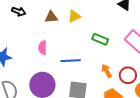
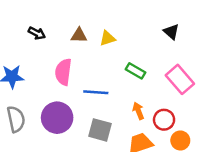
black arrow: (19, 11) -> (37, 33), moved
pink semicircle: (43, 48) -> (63, 72), size x1.5

